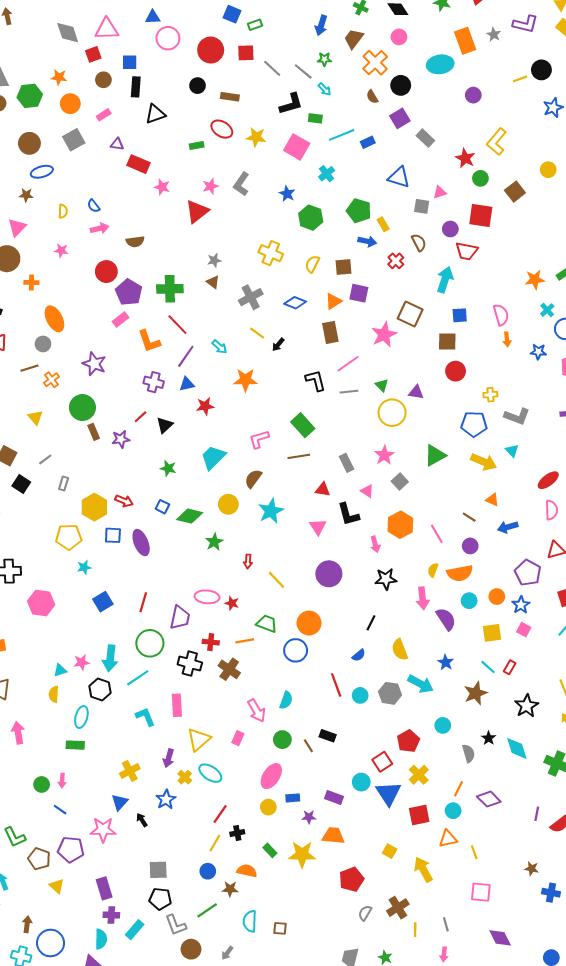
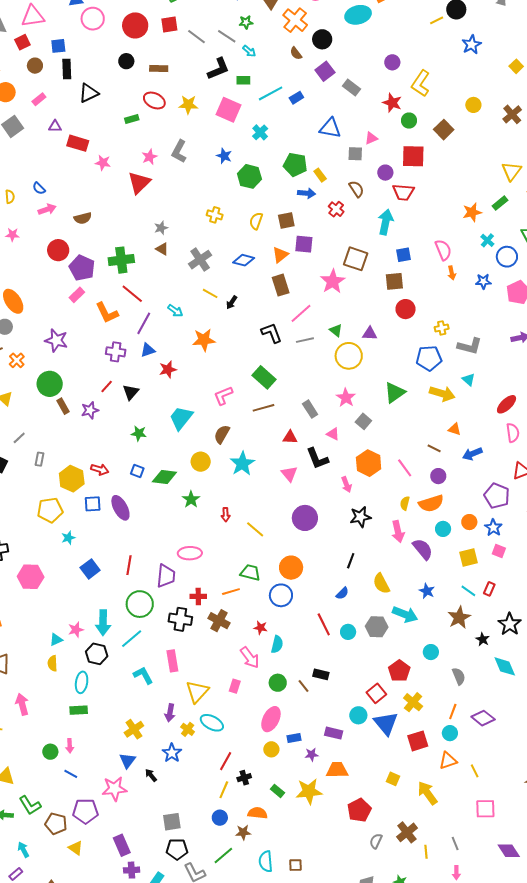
purple circle: (473, 95) -> (392, 62), moved
yellow cross: (271, 253) -> (215, 215), size x0.7
red star: (232, 603) -> (260, 628), moved
black star: (489, 738) -> (483, 639), moved

